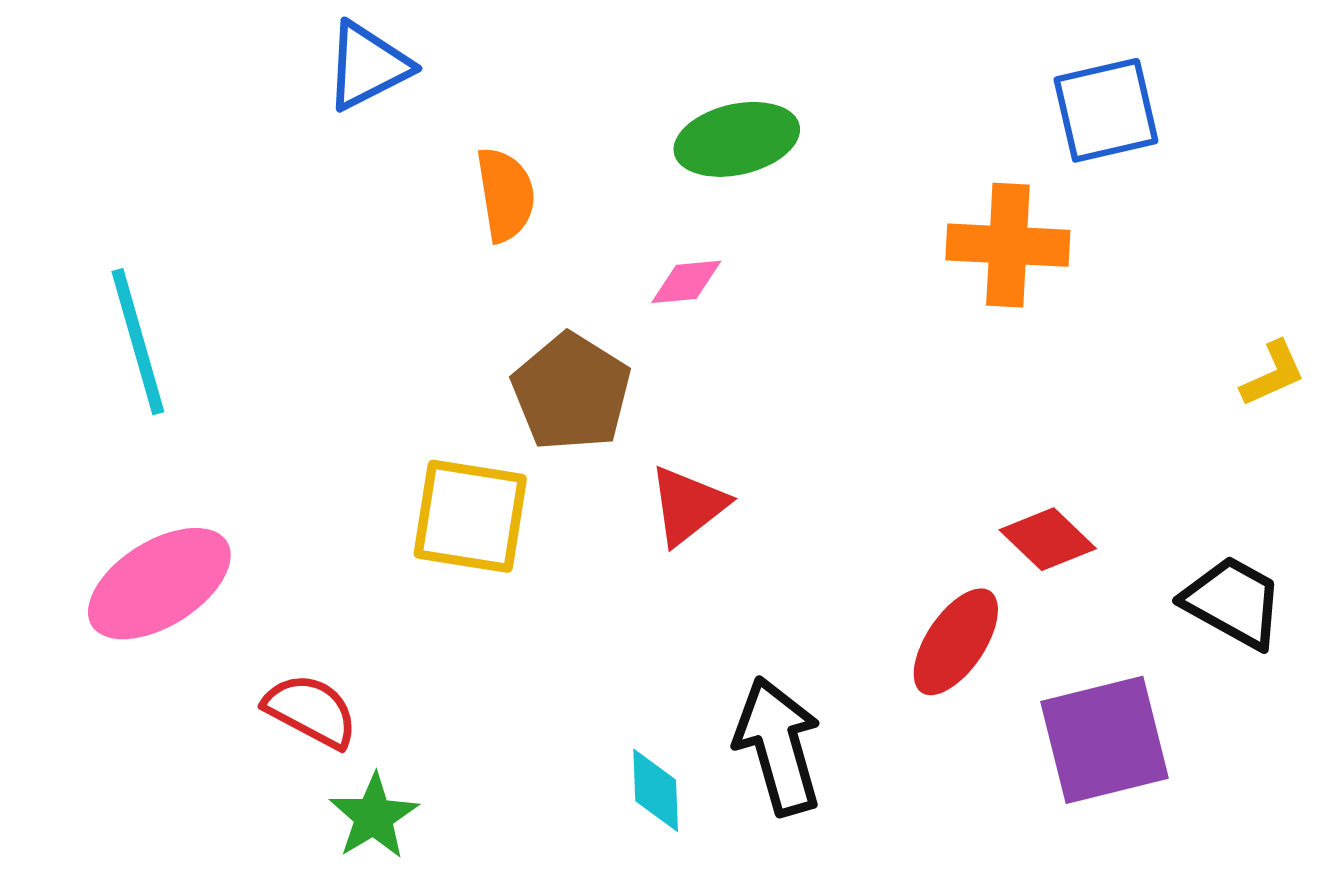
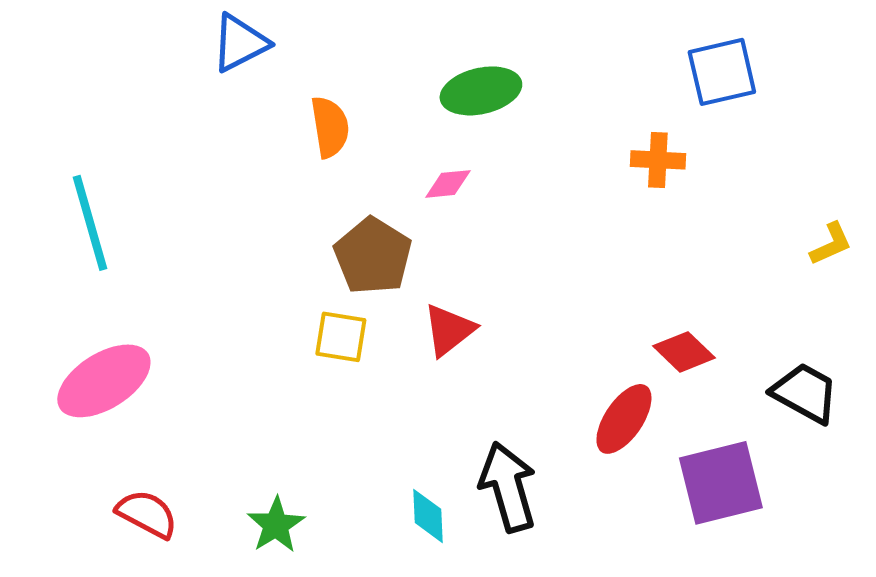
orange cross: (1008, 245) -> (658, 160), size x0.7
yellow square: (470, 516) -> (341, 337), moved, size x0.7
red semicircle: (311, 711) -> (147, 514), moved
green star: (374, 816) -> (276, 525), moved

